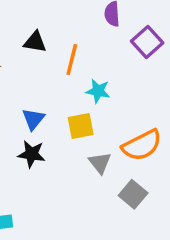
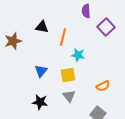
orange semicircle: (142, 145) -> (103, 86), size x0.6
black star: (32, 154) -> (40, 102), moved
gray triangle: (100, 163) -> (69, 96), moved

